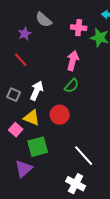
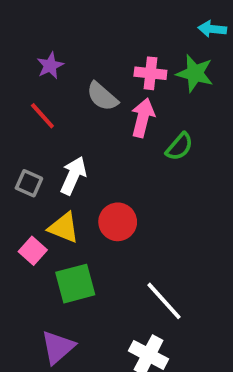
gray semicircle: (44, 20) -> (102, 96), moved
pink cross: (79, 28) -> (150, 73), moved
green semicircle: (72, 86) -> (179, 147), moved
purple triangle: (24, 169) -> (58, 347), moved

